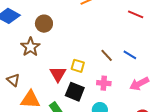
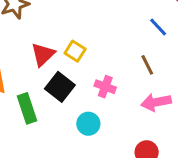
brown line: (107, 55) -> (147, 65), moved
blue line: (130, 55) -> (158, 27), moved

